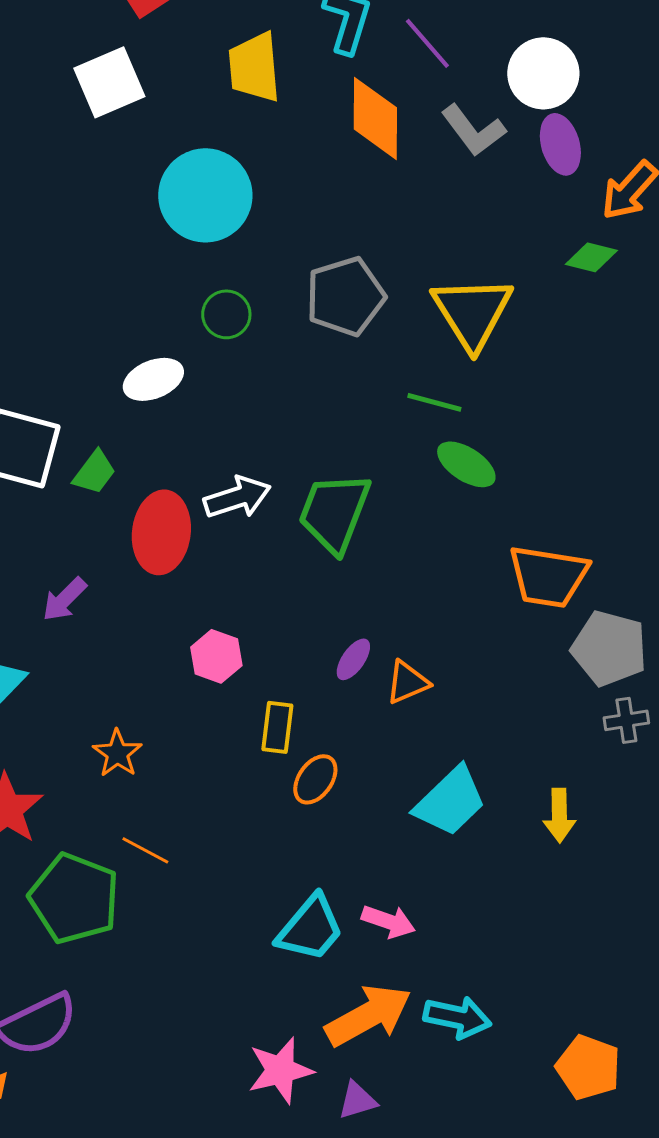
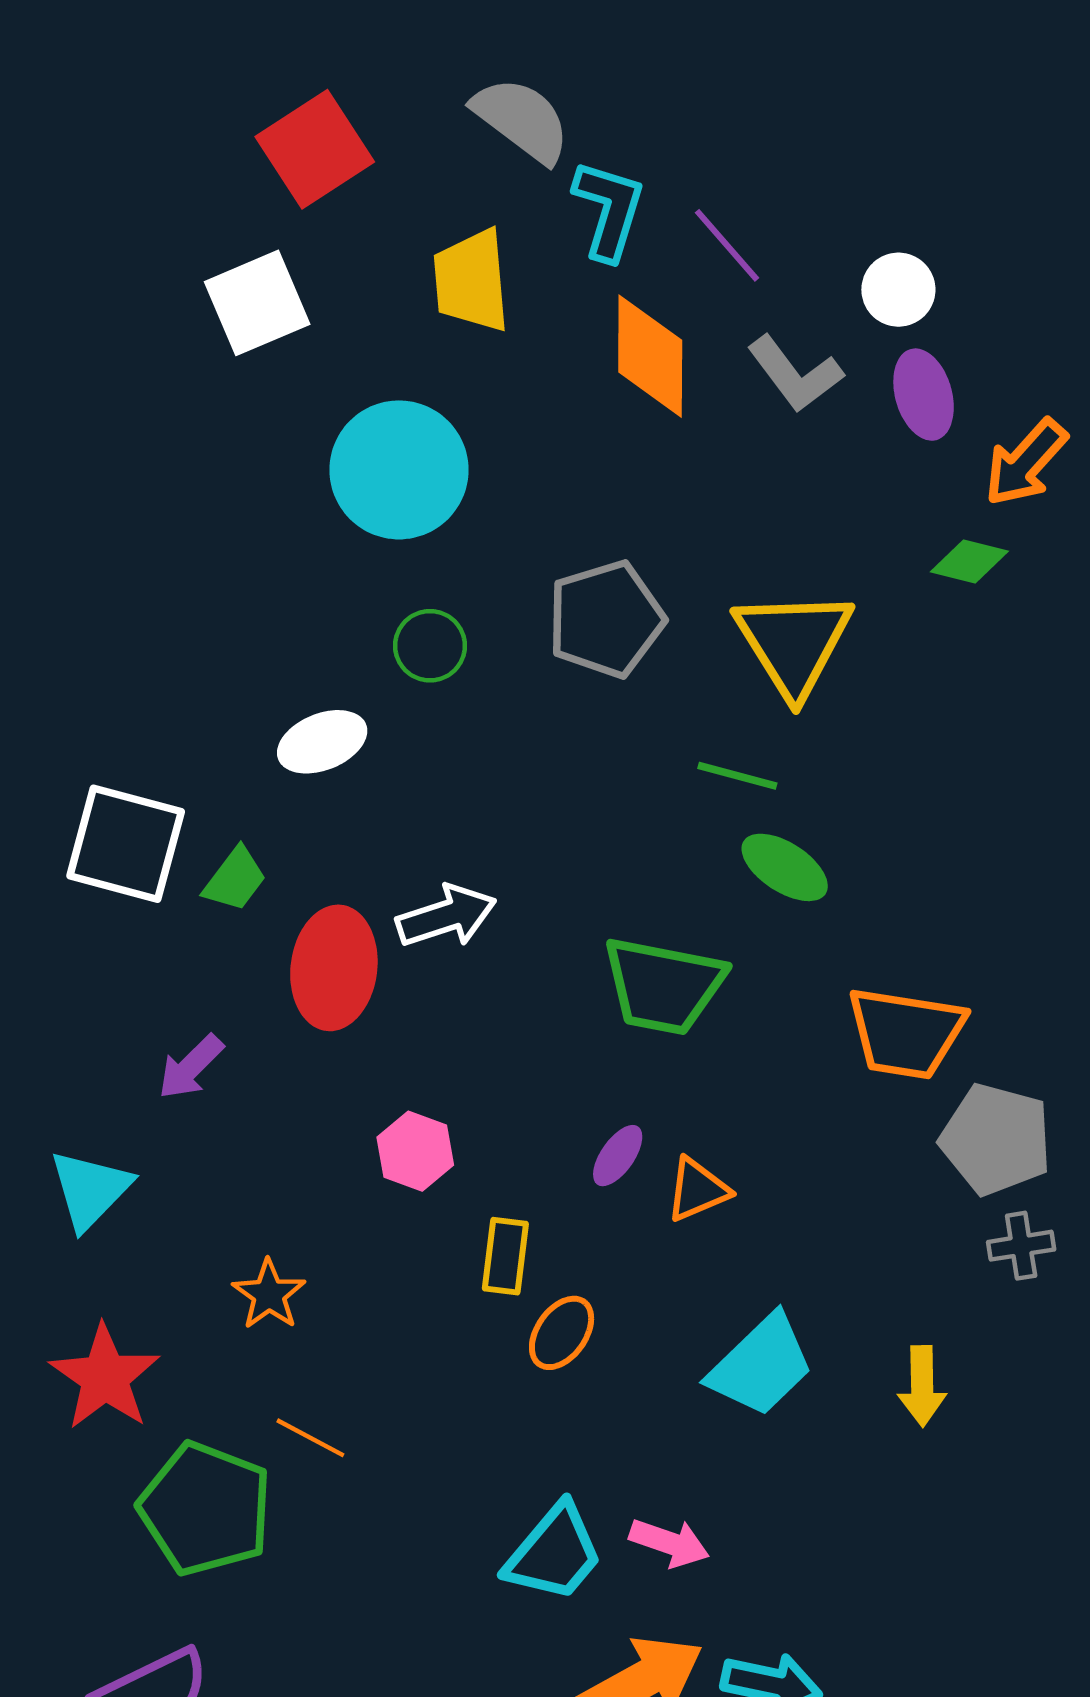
white circle: (543, 73) -> (898, 290), size x0.7
green trapezoid: (334, 512) -> (663, 986), moved, turned -100

